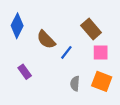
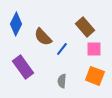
purple rectangle: (25, 72) -> (23, 67), size x1.6
gray semicircle: (75, 84) -> (62, 81), moved

